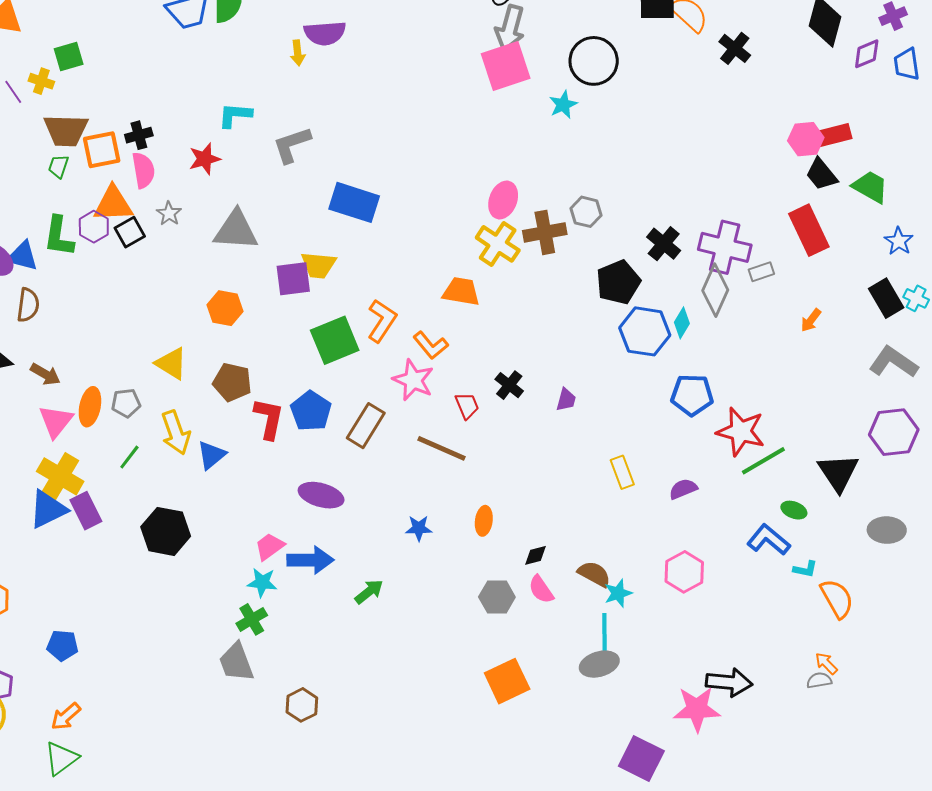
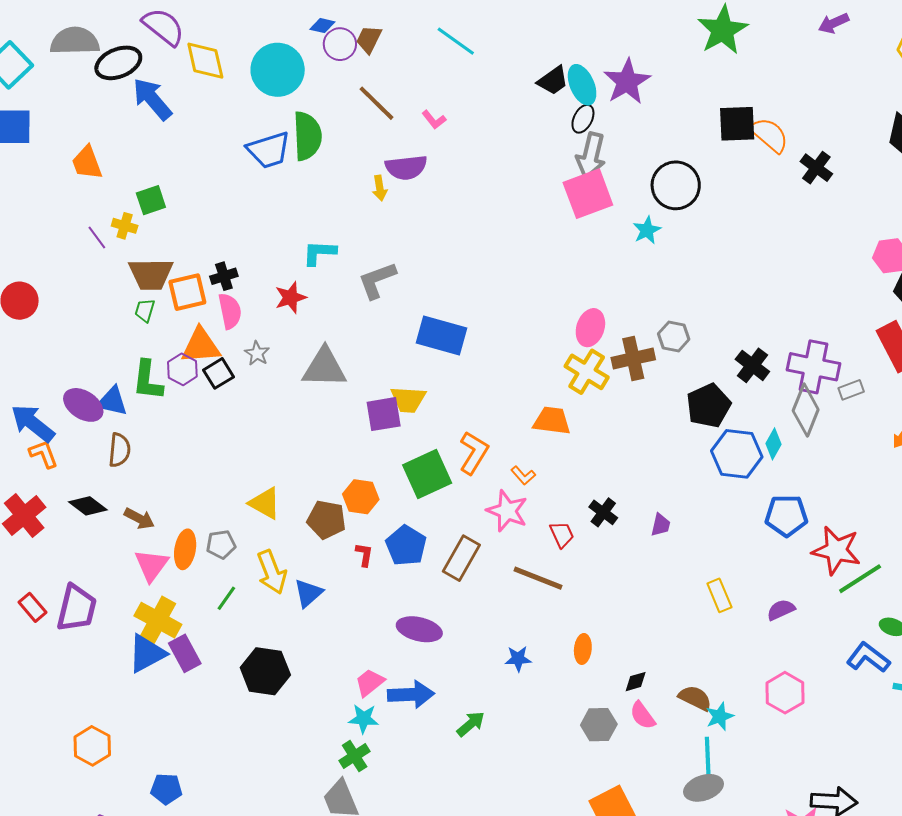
orange hexagon: (225, 308) -> (361, 497), moved
orange L-shape: (431, 345) -> (523, 475), size x0.7
red L-shape: (269, 419) -> (364, 555), size x0.6

